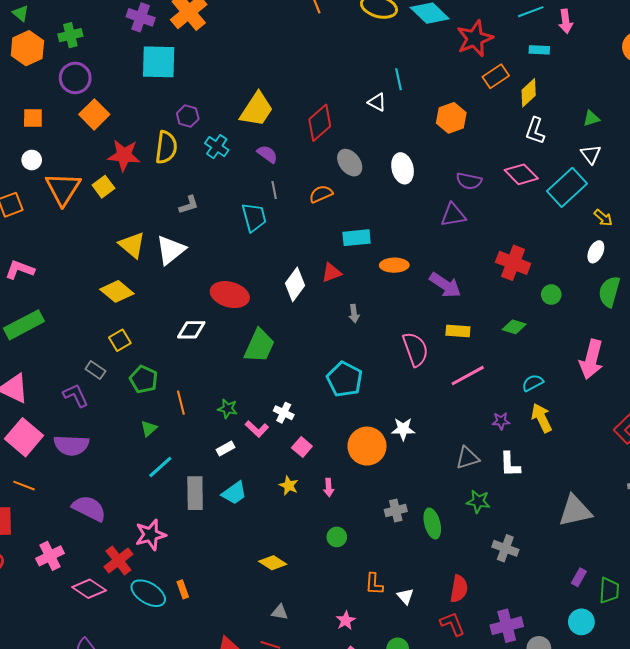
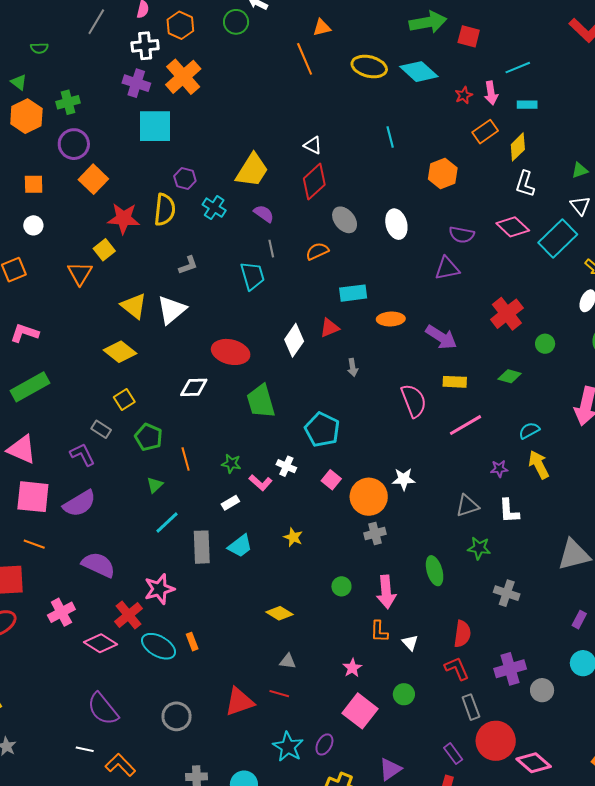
pink arrow: (566, 21) -> (491, 93), moved
red star: (475, 39) -> (464, 95), size x0.5
white triangle: (377, 102) -> (313, 145), moved
orange triangle: (63, 189) -> (80, 273), moved, size x0.7
red cross: (513, 263) -> (507, 314), turned 32
green trapezoid: (259, 346) -> (261, 401), turned 141
cyan pentagon: (345, 379) -> (322, 430), moved
pink square: (24, 437) -> (33, 497), turned -33
purple semicircle: (71, 445) -> (80, 503), turned -32
pink square: (302, 447) -> (331, 480), moved
pink arrow: (329, 488) -> (386, 592), moved, size x1.8
gray cross: (396, 511) -> (375, 534), moved

